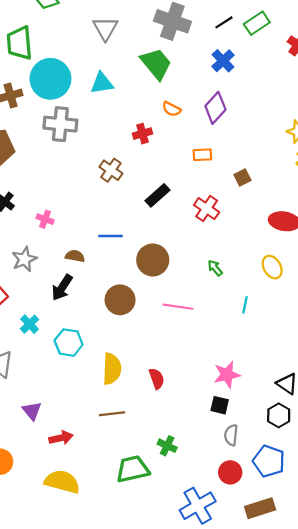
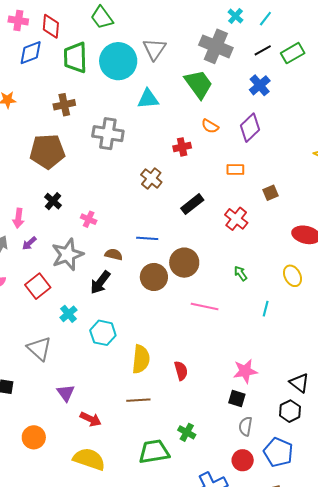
cyan circle: (50, 79) -> (118, 61), moved
gray star: (24, 259) -> (68, 255), size x1.4
brown circle: (120, 300) -> (154, 277), moved
red arrow: (61, 438) -> (91, 419), turned 35

